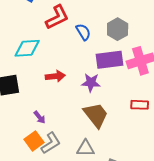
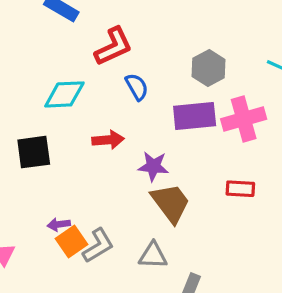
blue semicircle: (83, 32) -> (137, 87), moved
purple star: (91, 83) -> (153, 166), moved
purple arrow: (40, 117) -> (59, 224), moved, turned 120

